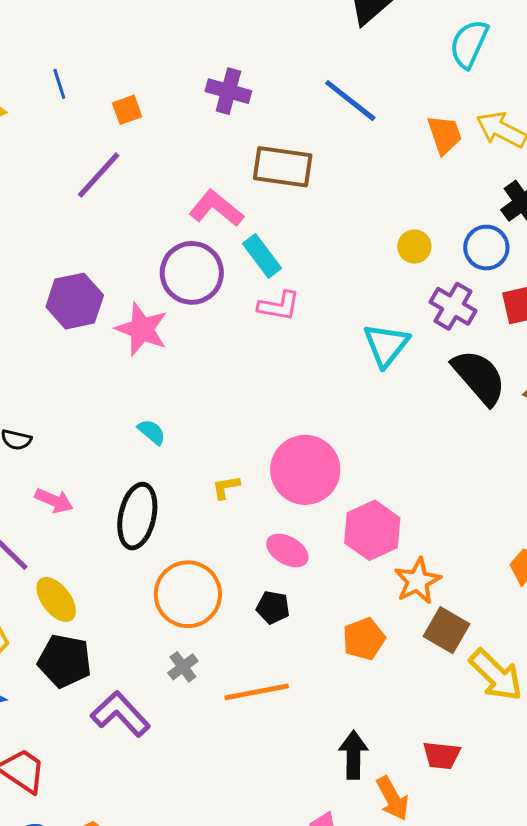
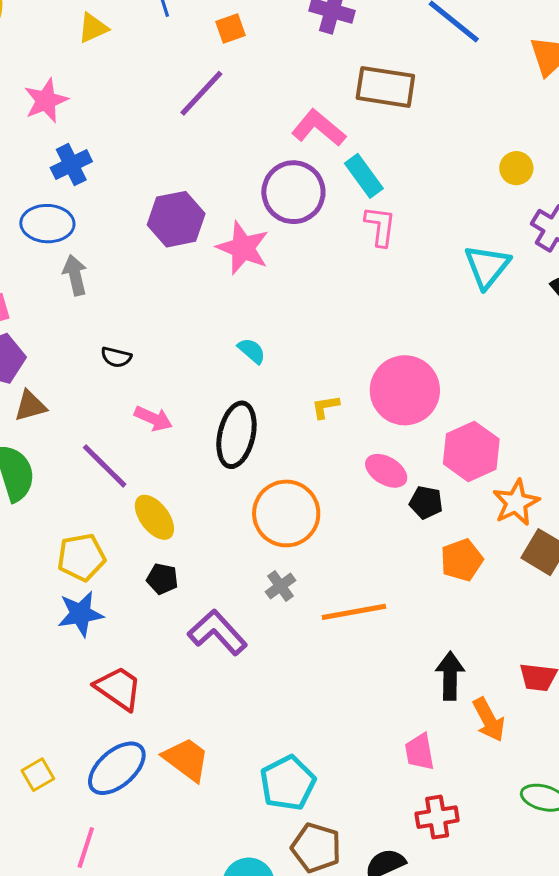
pink L-shape: (279, 306) -> (380, 226), turned -93
black pentagon: (273, 607) -> (426, 502), moved
black pentagon: (65, 661) -> (162, 579), size x0.6

